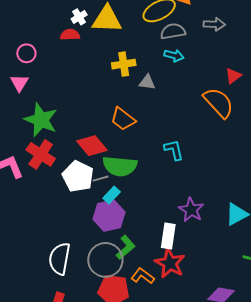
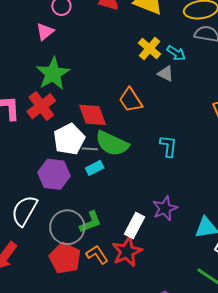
cyan arrow: (174, 55) -> (176, 53), moved
yellow cross: (124, 64) -> (150, 49), turned 30
purple hexagon: (109, 216) -> (54, 174), moved

